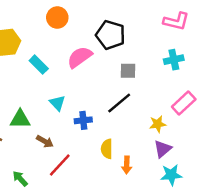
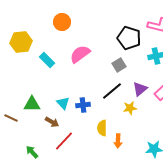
black pentagon: (111, 35) -> (129, 38), moved
gray square: (128, 71) -> (119, 65), turned -32
cyan triangle: (57, 103) -> (63, 103), moved
yellow star: (158, 124) -> (130, 108), moved
purple triangle: (163, 149) -> (140, 89), moved

